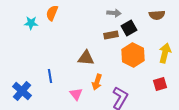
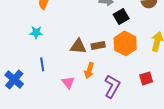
cyan star: (31, 23) -> (36, 32), moved
brown rectangle: (111, 35) -> (98, 45), moved
red square: (160, 84) -> (146, 78), moved

